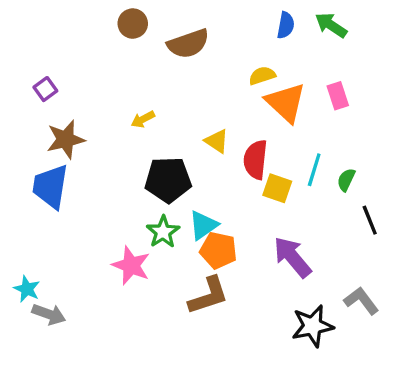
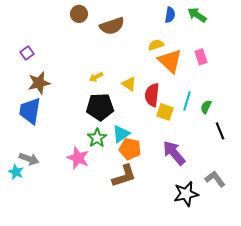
yellow arrow: (143, 119) -> (96, 77), moved
gray arrow: (49, 314) -> (29, 159), moved

